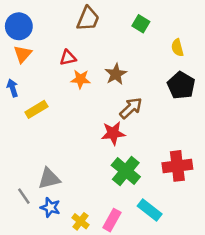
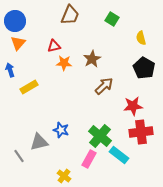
red star: (113, 133) -> (133, 106), moved
blue star: (50, 207) -> (61, 130), moved
cyan rectangle: (150, 210) -> (119, 155), moved
pink rectangle: (112, 220) -> (89, 159), moved

